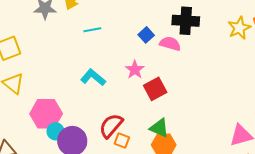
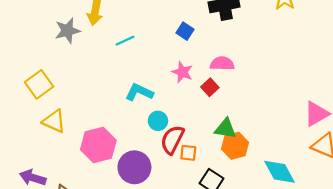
pink semicircle: (170, 44) -> (222, 64), moved
red square: (155, 89) -> (210, 87), size x0.7
cyan circle: (56, 131) -> (158, 121), moved

